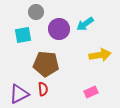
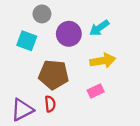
cyan square: (23, 35) -> (27, 41), turned 30
yellow arrow: (100, 55) -> (103, 61), moved
pink rectangle: (91, 92) -> (96, 91), moved

